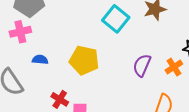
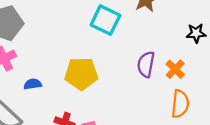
orange cross: (174, 67) -> (175, 69), moved

